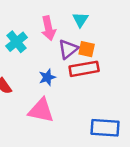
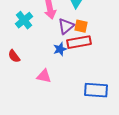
blue star: (47, 77) -> (60, 49), moved
pink triangle: (41, 111) -> (44, 76), size x0.7

